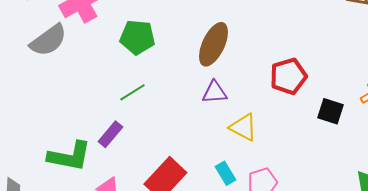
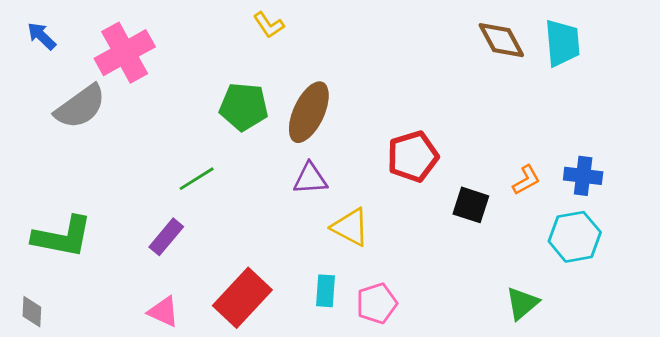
green pentagon: (137, 37) -> (244, 107), moved
green L-shape: (69, 156) -> (62, 237), moved
cyan rectangle: (225, 173) -> (325, 291), turned 35

